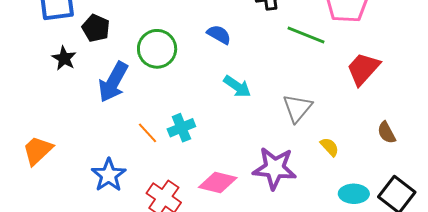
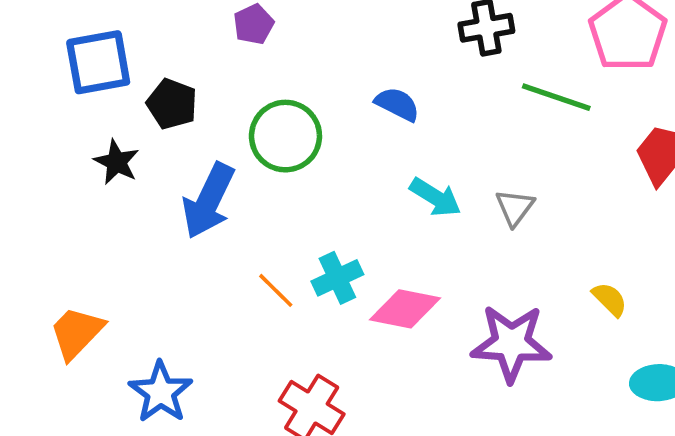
gray triangle: (297, 108) -> (515, 208), moved, size x0.7
blue star: (109, 175) -> (161, 392), moved
pink diamond: (218, 183) -> (405, 309), moved

